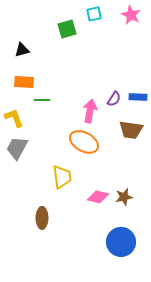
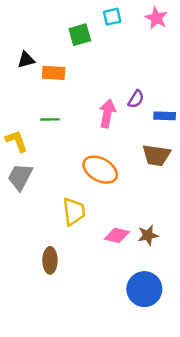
orange rectangle: (24, 82) -> (54, 73), moved
purple semicircle: (114, 99) -> (136, 99), moved
pink arrow: (90, 111) -> (107, 113), moved

